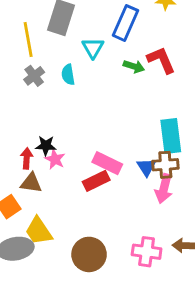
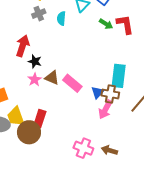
red arrow: (27, 158) -> (23, 46), moved, size x1.5
pink star: (55, 159) -> (35, 80), moved
red rectangle: (96, 181) -> (40, 118), moved, turned -60
brown triangle: (31, 183) -> (52, 78), moved
brown circle: (89, 254) -> (29, 132), moved

